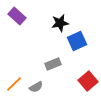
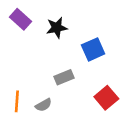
black star: (60, 23) -> (57, 28), moved
orange line: (14, 84) -> (17, 101), turned -42

